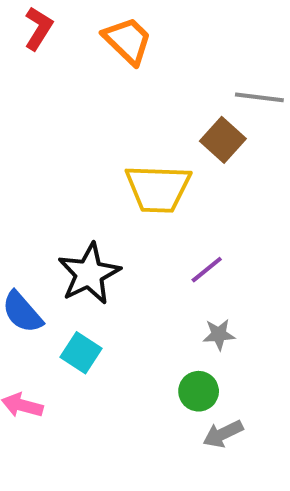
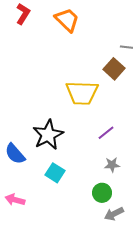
cyan square: (81, 353) -> (55, 173), moved

